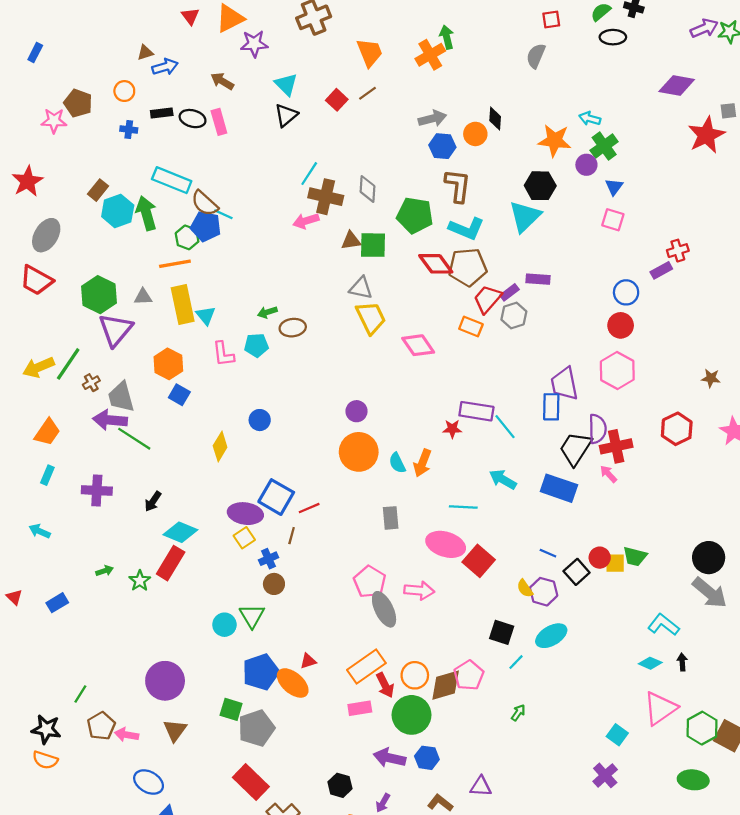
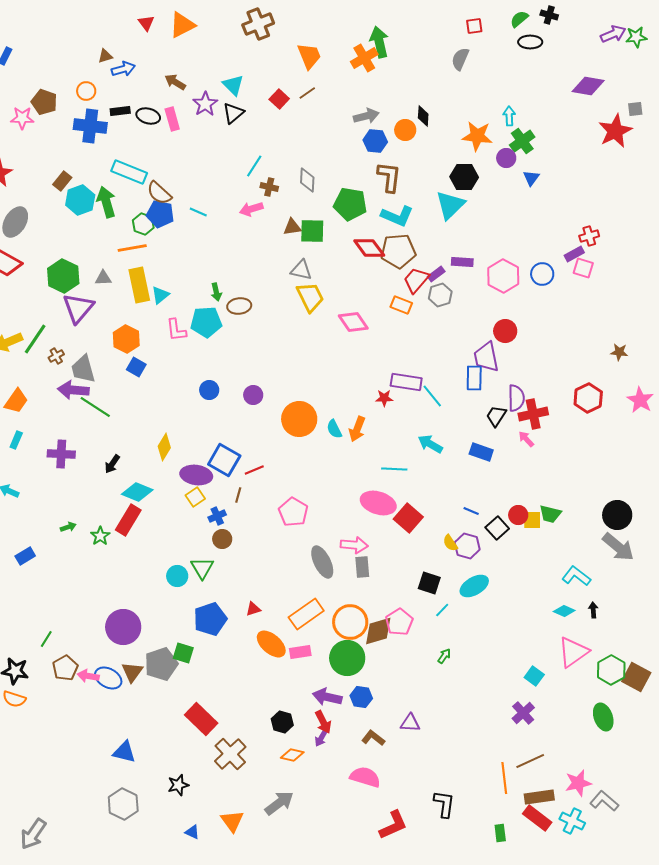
green arrow: (447, 37) -> (379, 42), size x1.4
purple star: (254, 44) -> (205, 104), moved, turned -30
cyan arrow: (590, 119) -> (509, 116), turned 72
blue cross: (129, 130) -> (90, 126), size x2.0
brown cross: (326, 197) -> (269, 187), size x0.6
cyan line: (223, 214) -> (198, 212), moved
pink square: (613, 220) -> (583, 268), moved
green arrow: (267, 312) -> (216, 292), turned -84
cyan triangle: (206, 315) -> (160, 295), turned 30
red circle: (621, 325) -> (505, 331), moved
cyan pentagon: (256, 345) -> (206, 322), size x1.4
pink hexagon: (617, 371) -> (503, 276), moved
purple circle: (356, 411) -> (253, 395), moved
yellow diamond: (220, 446) -> (164, 447), moved
black trapezoid: (575, 449) -> (496, 416), size x0.7
blue rectangle: (559, 488) -> (481, 452), size x0.7
gray rectangle: (391, 518) -> (362, 567), moved
pink pentagon: (370, 582) -> (293, 512), moved
orange circle: (415, 675) -> (350, 622), size x1.4
orange ellipse: (293, 683) -> (271, 644), moved
red arrow: (385, 685) -> (323, 722), moved
gray pentagon: (256, 728) -> (161, 664), moved
green ellipse: (693, 780) -> (603, 717), turned 64
blue ellipse: (149, 782) -> (108, 678), moved

